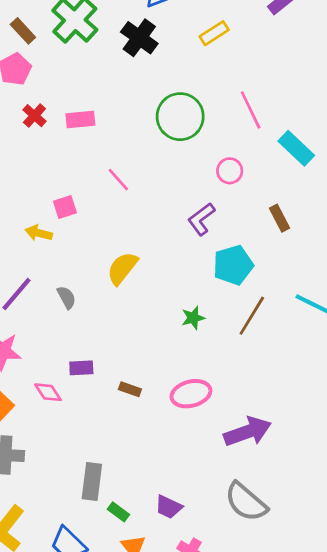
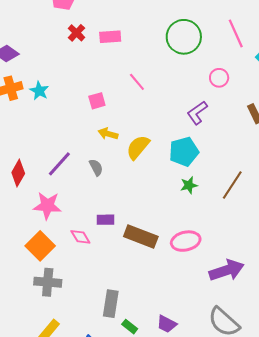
yellow arrow: (39, 233) -> (108, 134), moved
cyan pentagon: (233, 265) -> (184, 152), moved
brown rectangle: (130, 389) -> (141, 236), size x2.0

